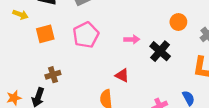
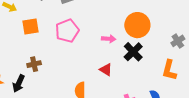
orange circle: (178, 22) -> (137, 25), moved, size x1.6
red triangle: (122, 75) -> (106, 70), moved

